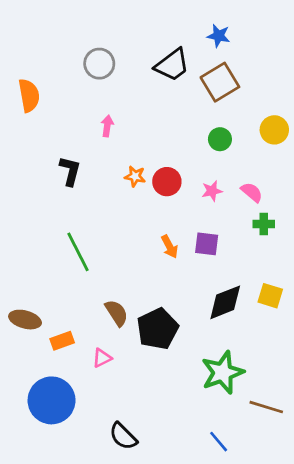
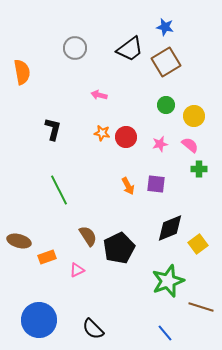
pink arrow: (107, 126) -> (99, 95), moved, turned -84
yellow circle: (274, 130) -> (194, 116), moved
yellow square: (270, 296) -> (198, 244), moved, turned 36
blue circle: (52, 400) -> (39, 320), moved

